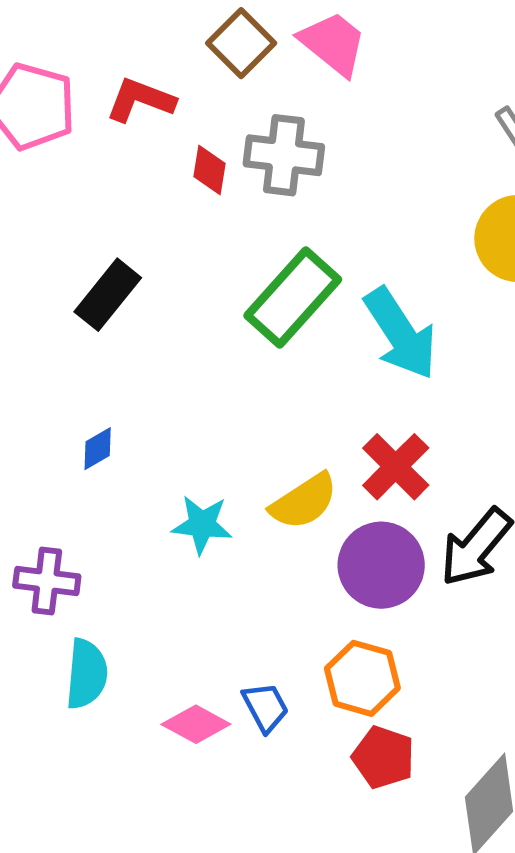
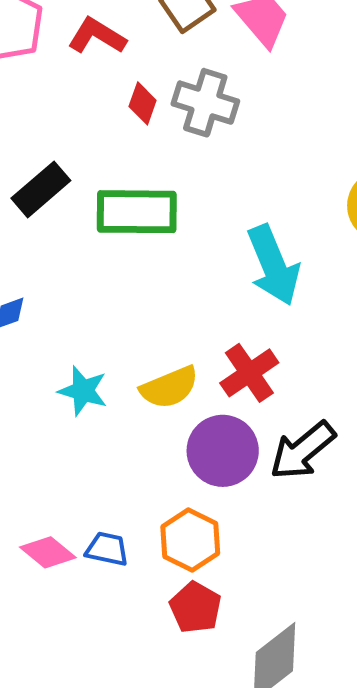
green rectangle: (293, 298) -> (137, 212), moved, turned 38
blue trapezoid: (265, 707) -> (107, 549), turned -60

